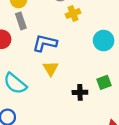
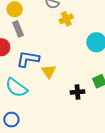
blue L-shape: (45, 43) -> (28, 59), moved

